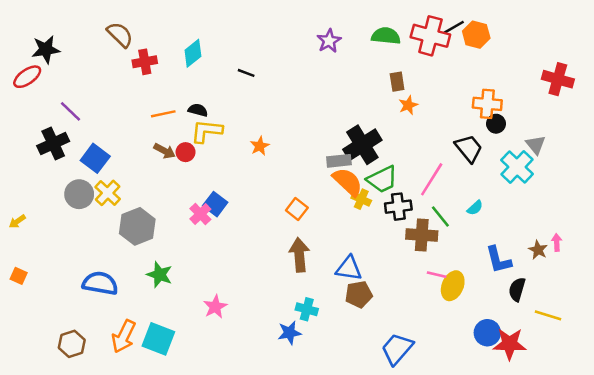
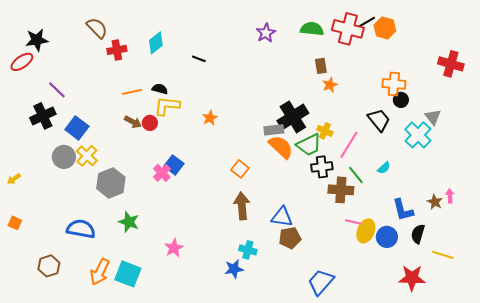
yellow cross: (361, 199) -> (325, 131), moved
blue circle: (487, 333) -> (387, 237), moved
brown hexagon: (72, 344) -> (49, 266), moved

